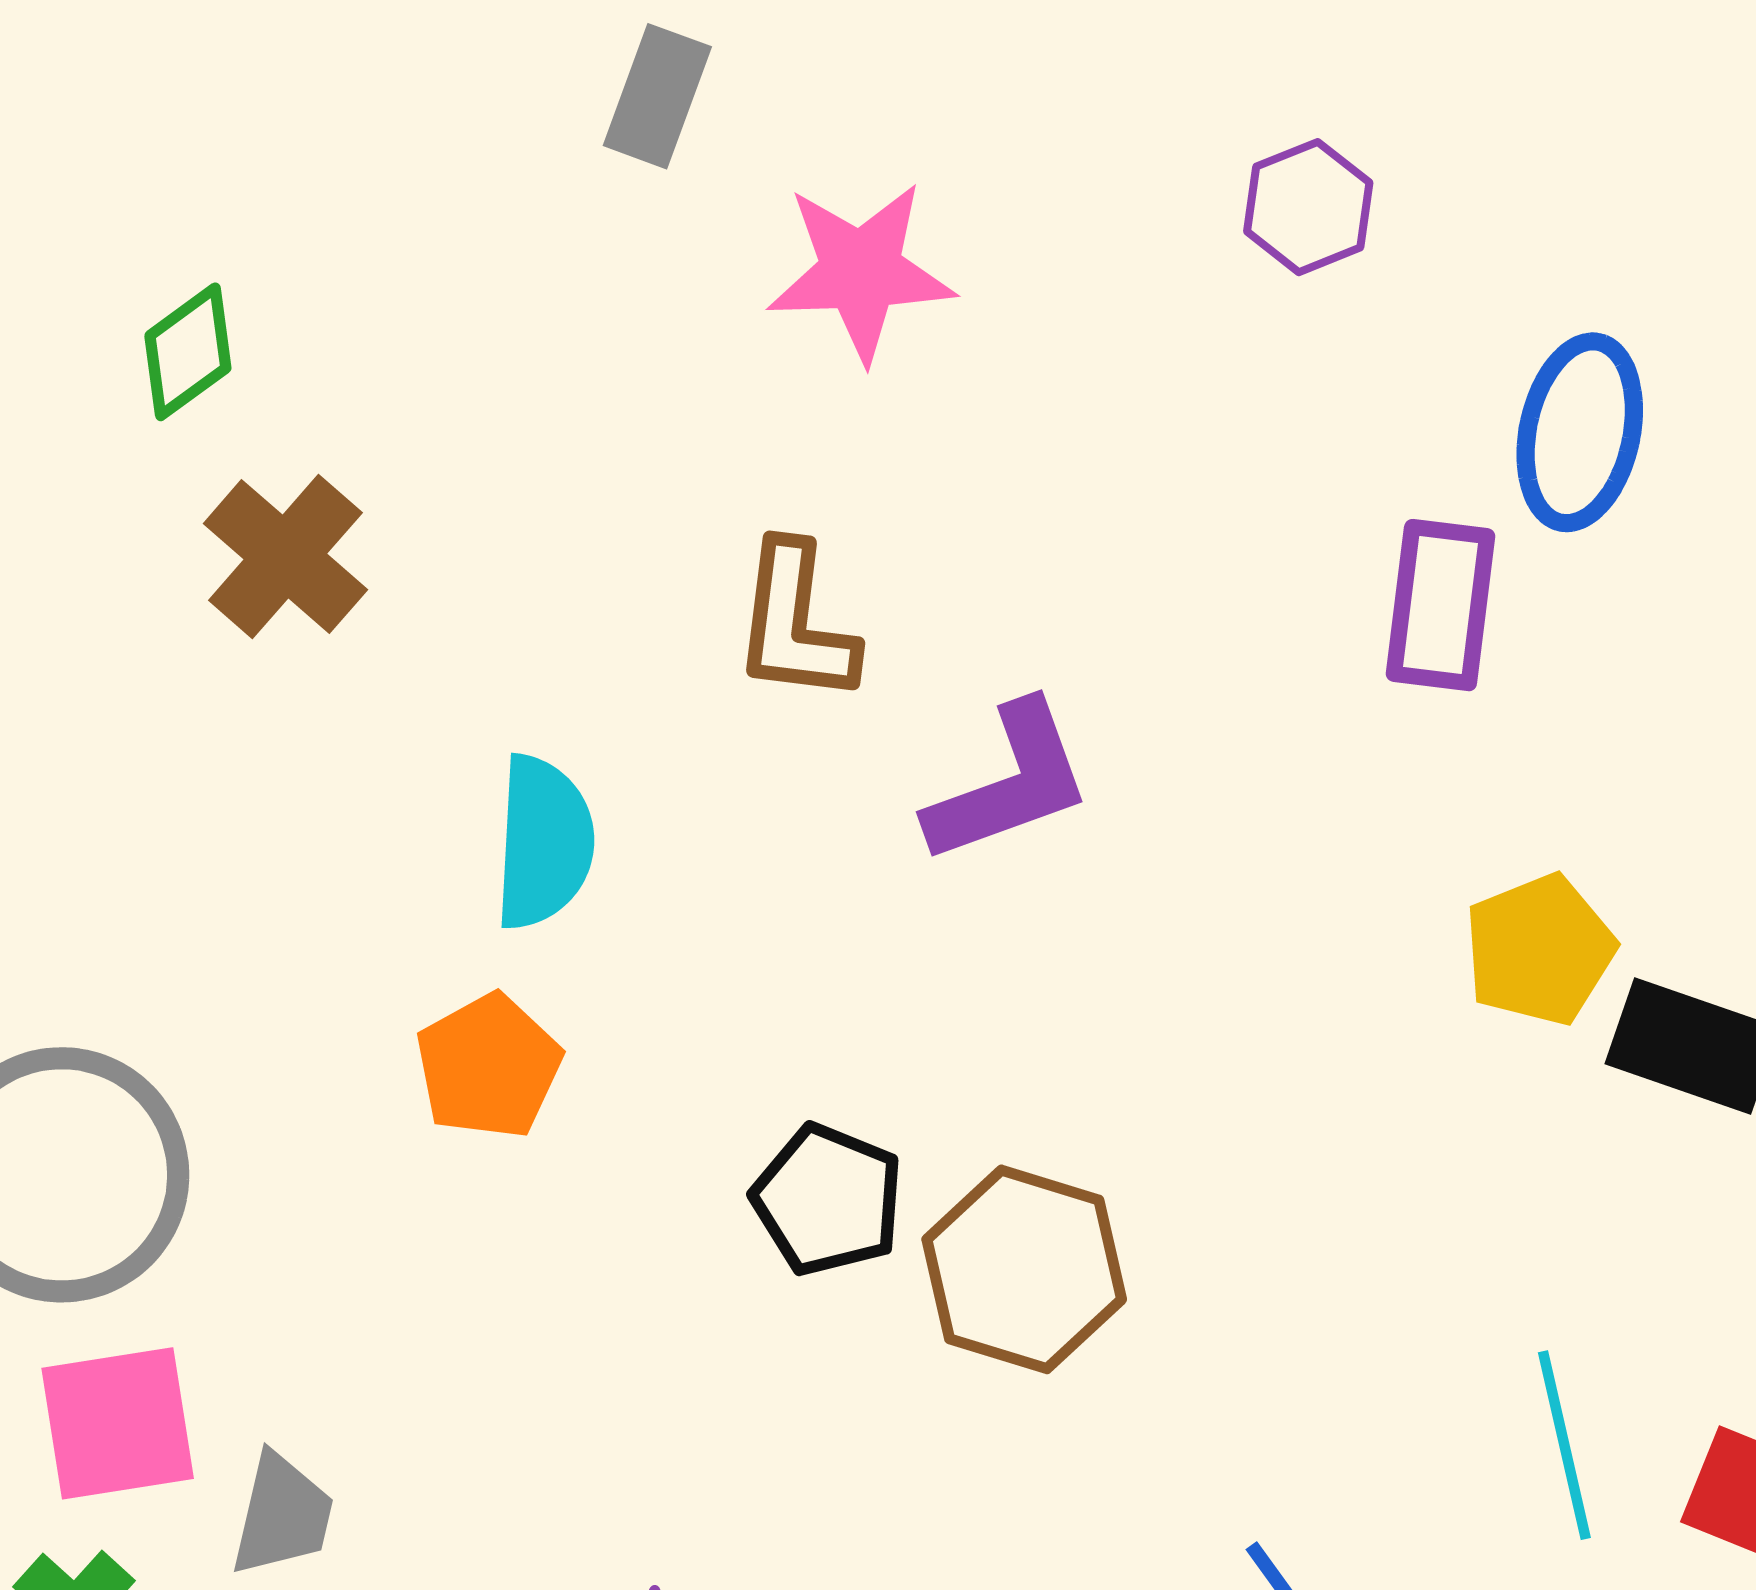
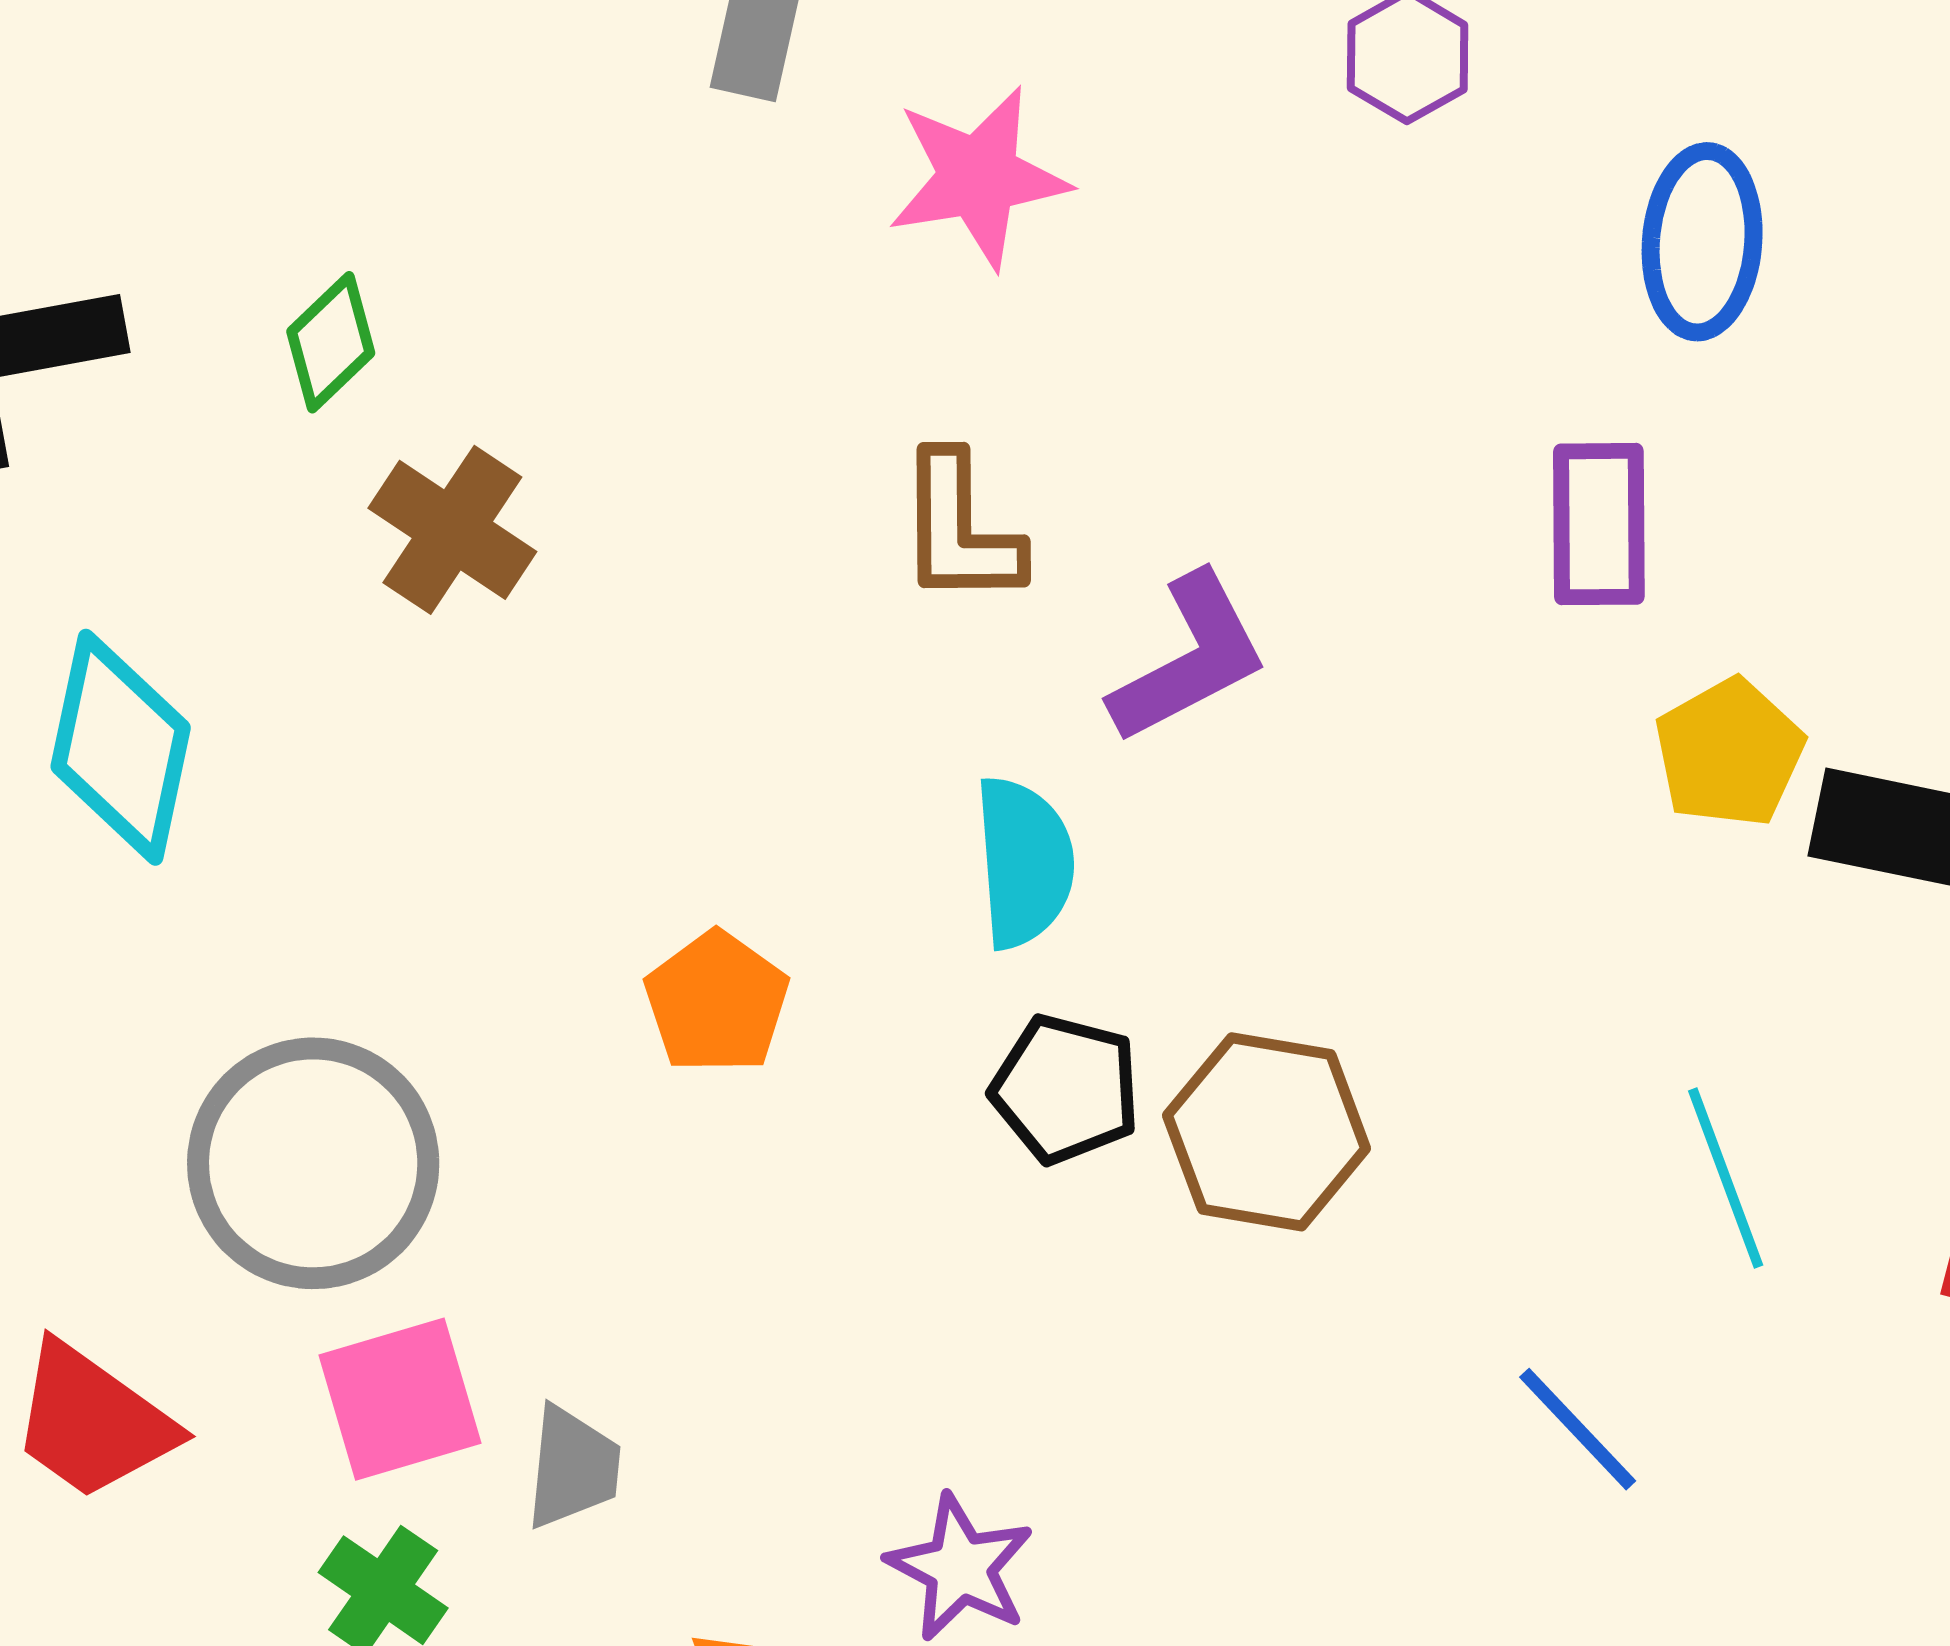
purple rectangle: (1441, 605) -> (1599, 524), moved
cyan semicircle: (544, 842) -> (1024, 862), moved
cyan line: (1564, 1445) -> (1726, 1178), moved

